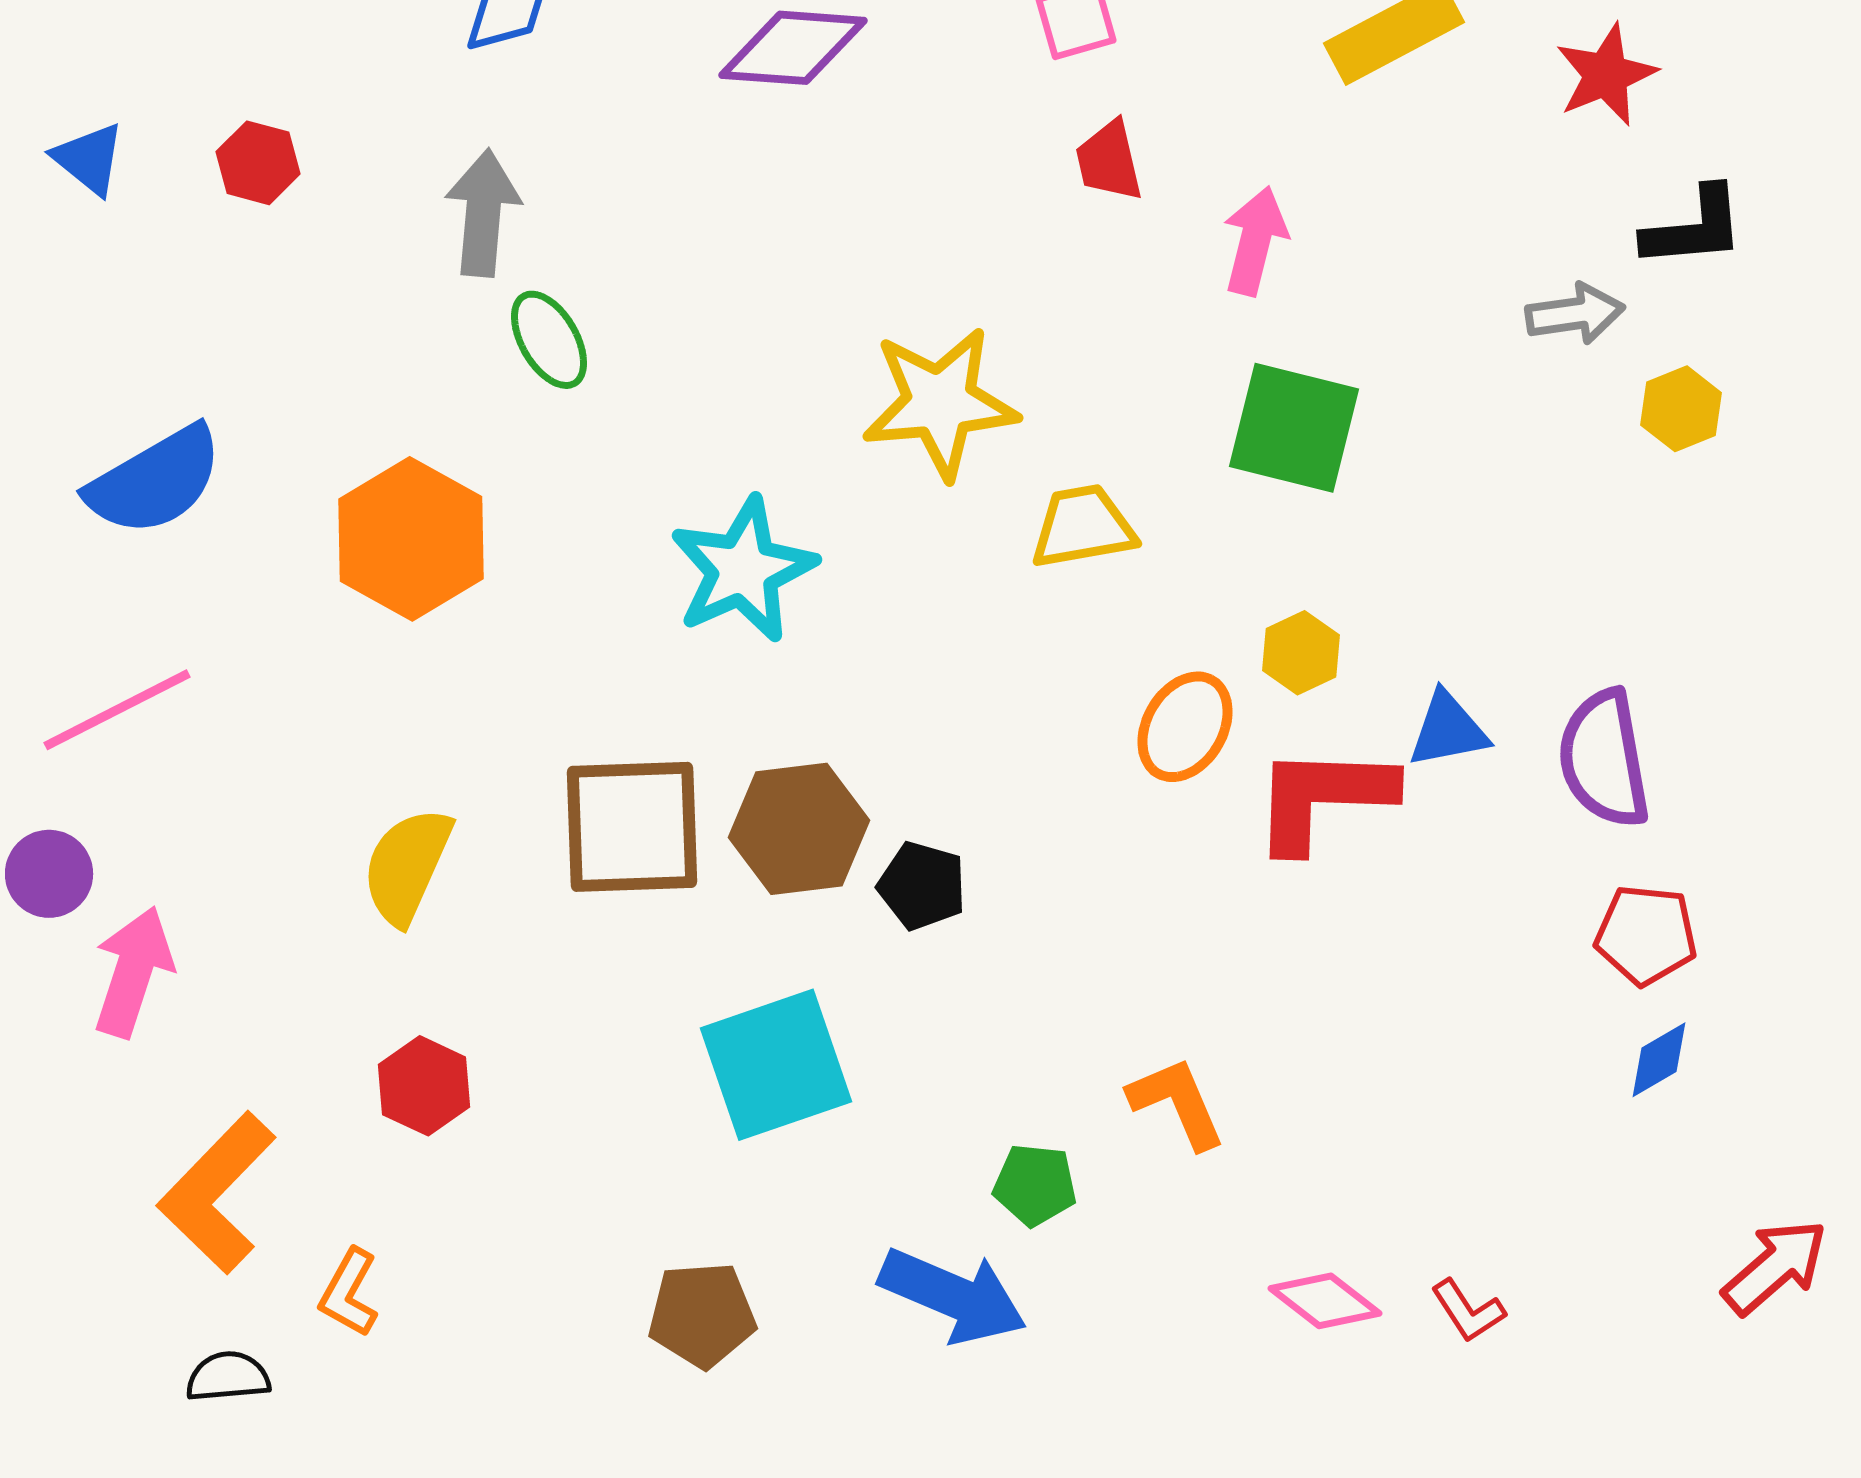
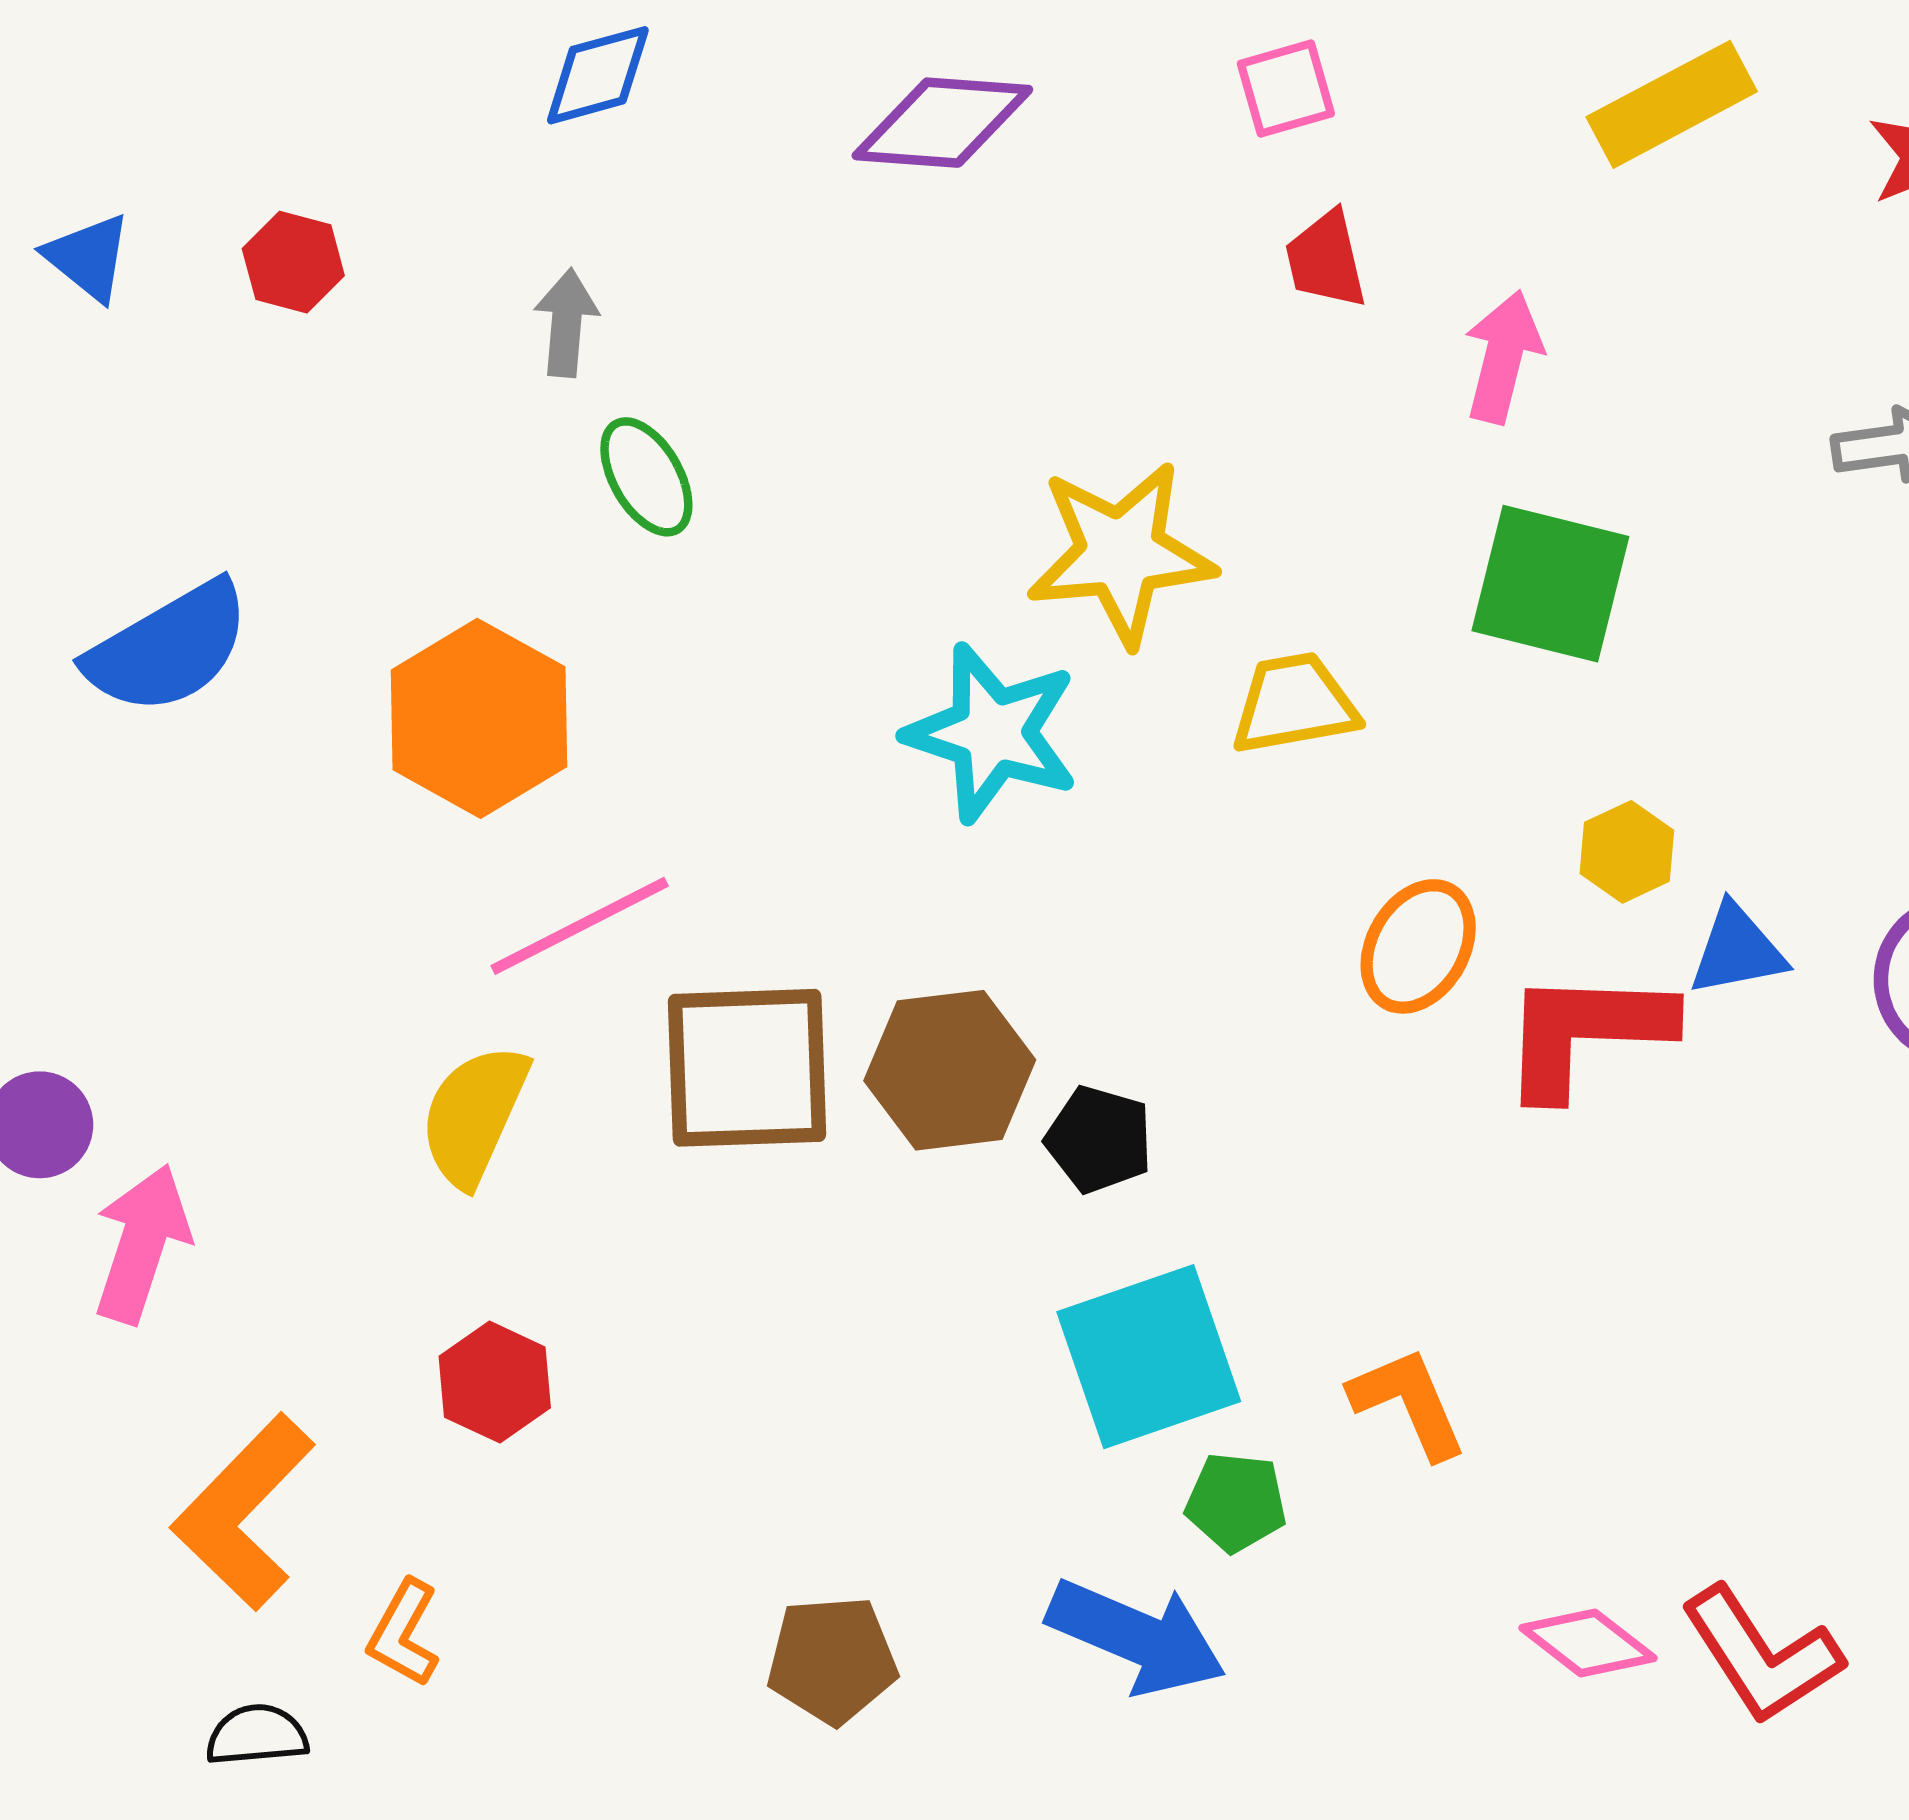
gray arrow: (483, 213) -> (566, 323), size x0.7
cyan star: (743, 570) -> (992, 733), moved, turned -30
yellow hexagon: (1301, 653) -> (1627, 852), moved
pink line: (117, 710) -> (580, 926), moved
cyan square: (776, 1065) -> (1149, 1357), moved
red L-shape: (1468, 1311) -> (1762, 1655), size x1.8

